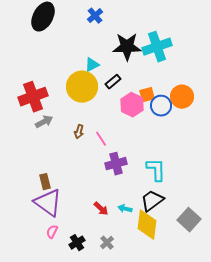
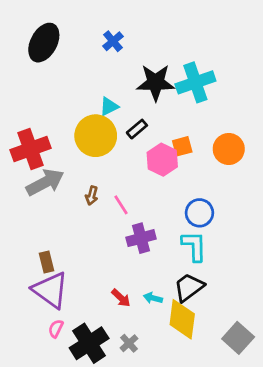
blue circle: (161, 106) -> (199, 213), moved
gray arrow: (44, 122) -> (45, 182), size x1.6
gray square: (189, 220) -> (238, 338), moved
black cross: (77, 243) -> (89, 343), size x1.8

